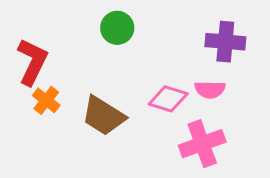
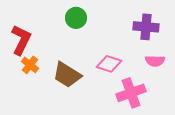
pink semicircle: (210, 90) -> (155, 61), moved

